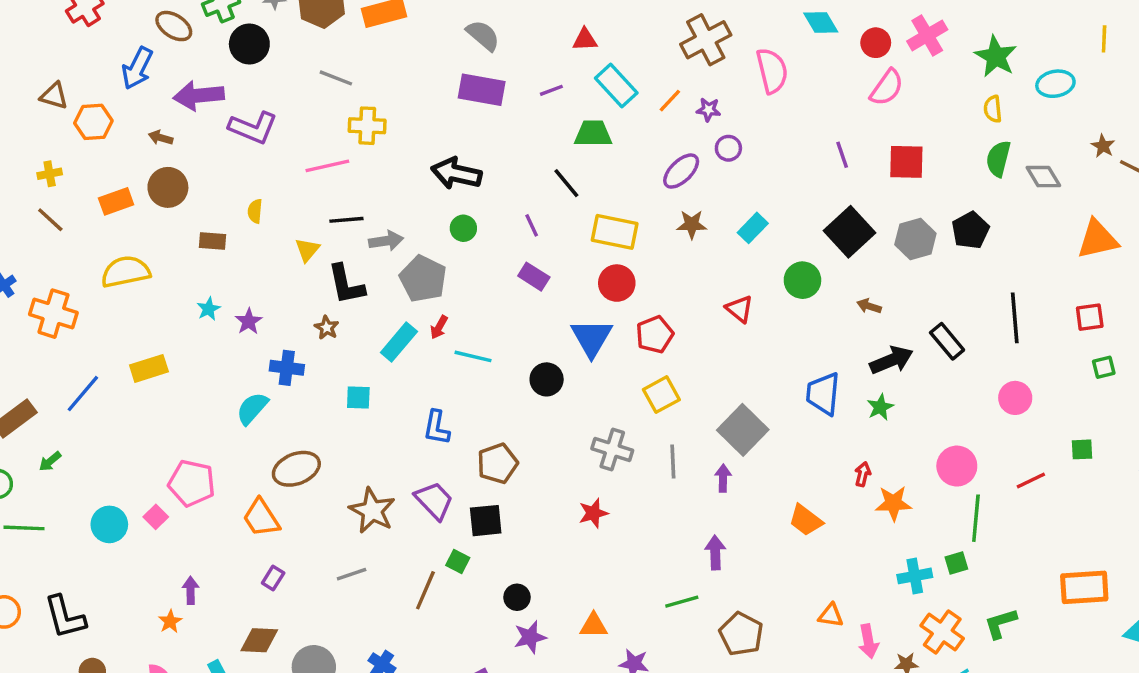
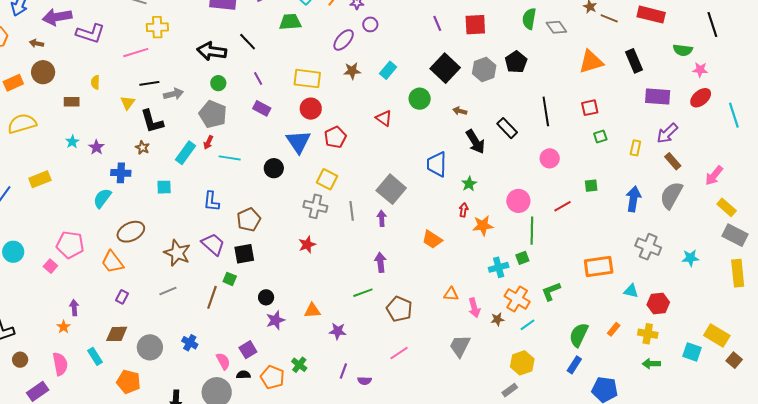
black line: (566, 183) -> (248, 42), moved
gray pentagon: (423, 279) -> (213, 114), moved
black arrow: (891, 360) -> (475, 142), turned 85
yellow square: (661, 395) -> (327, 179), moved, turned -30
green star: (880, 407) -> (469, 184), moved
cyan circle: (109, 524) -> (13, 252), moved

